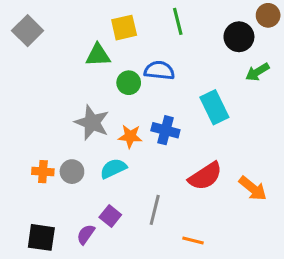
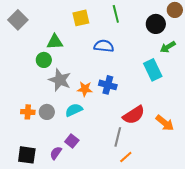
green triangle: (98, 55) -> (55, 42), moved
green circle: (129, 83) -> (44, 60), moved
cyan rectangle: (214, 107) -> (153, 70), moved
gray line: (155, 210) -> (118, 137), moved
orange line: (193, 241) -> (126, 157), turned -56

